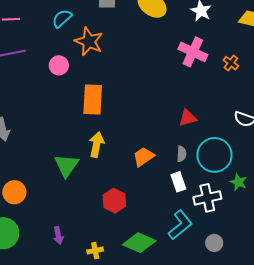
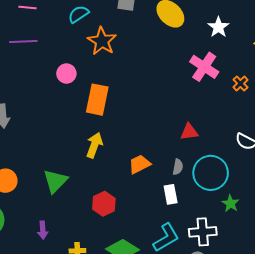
pink circle: (59, 65) -> (66, 74), moved
green triangle: (66, 165) -> (55, 181), moved
white cross: (207, 198) -> (203, 232), moved

